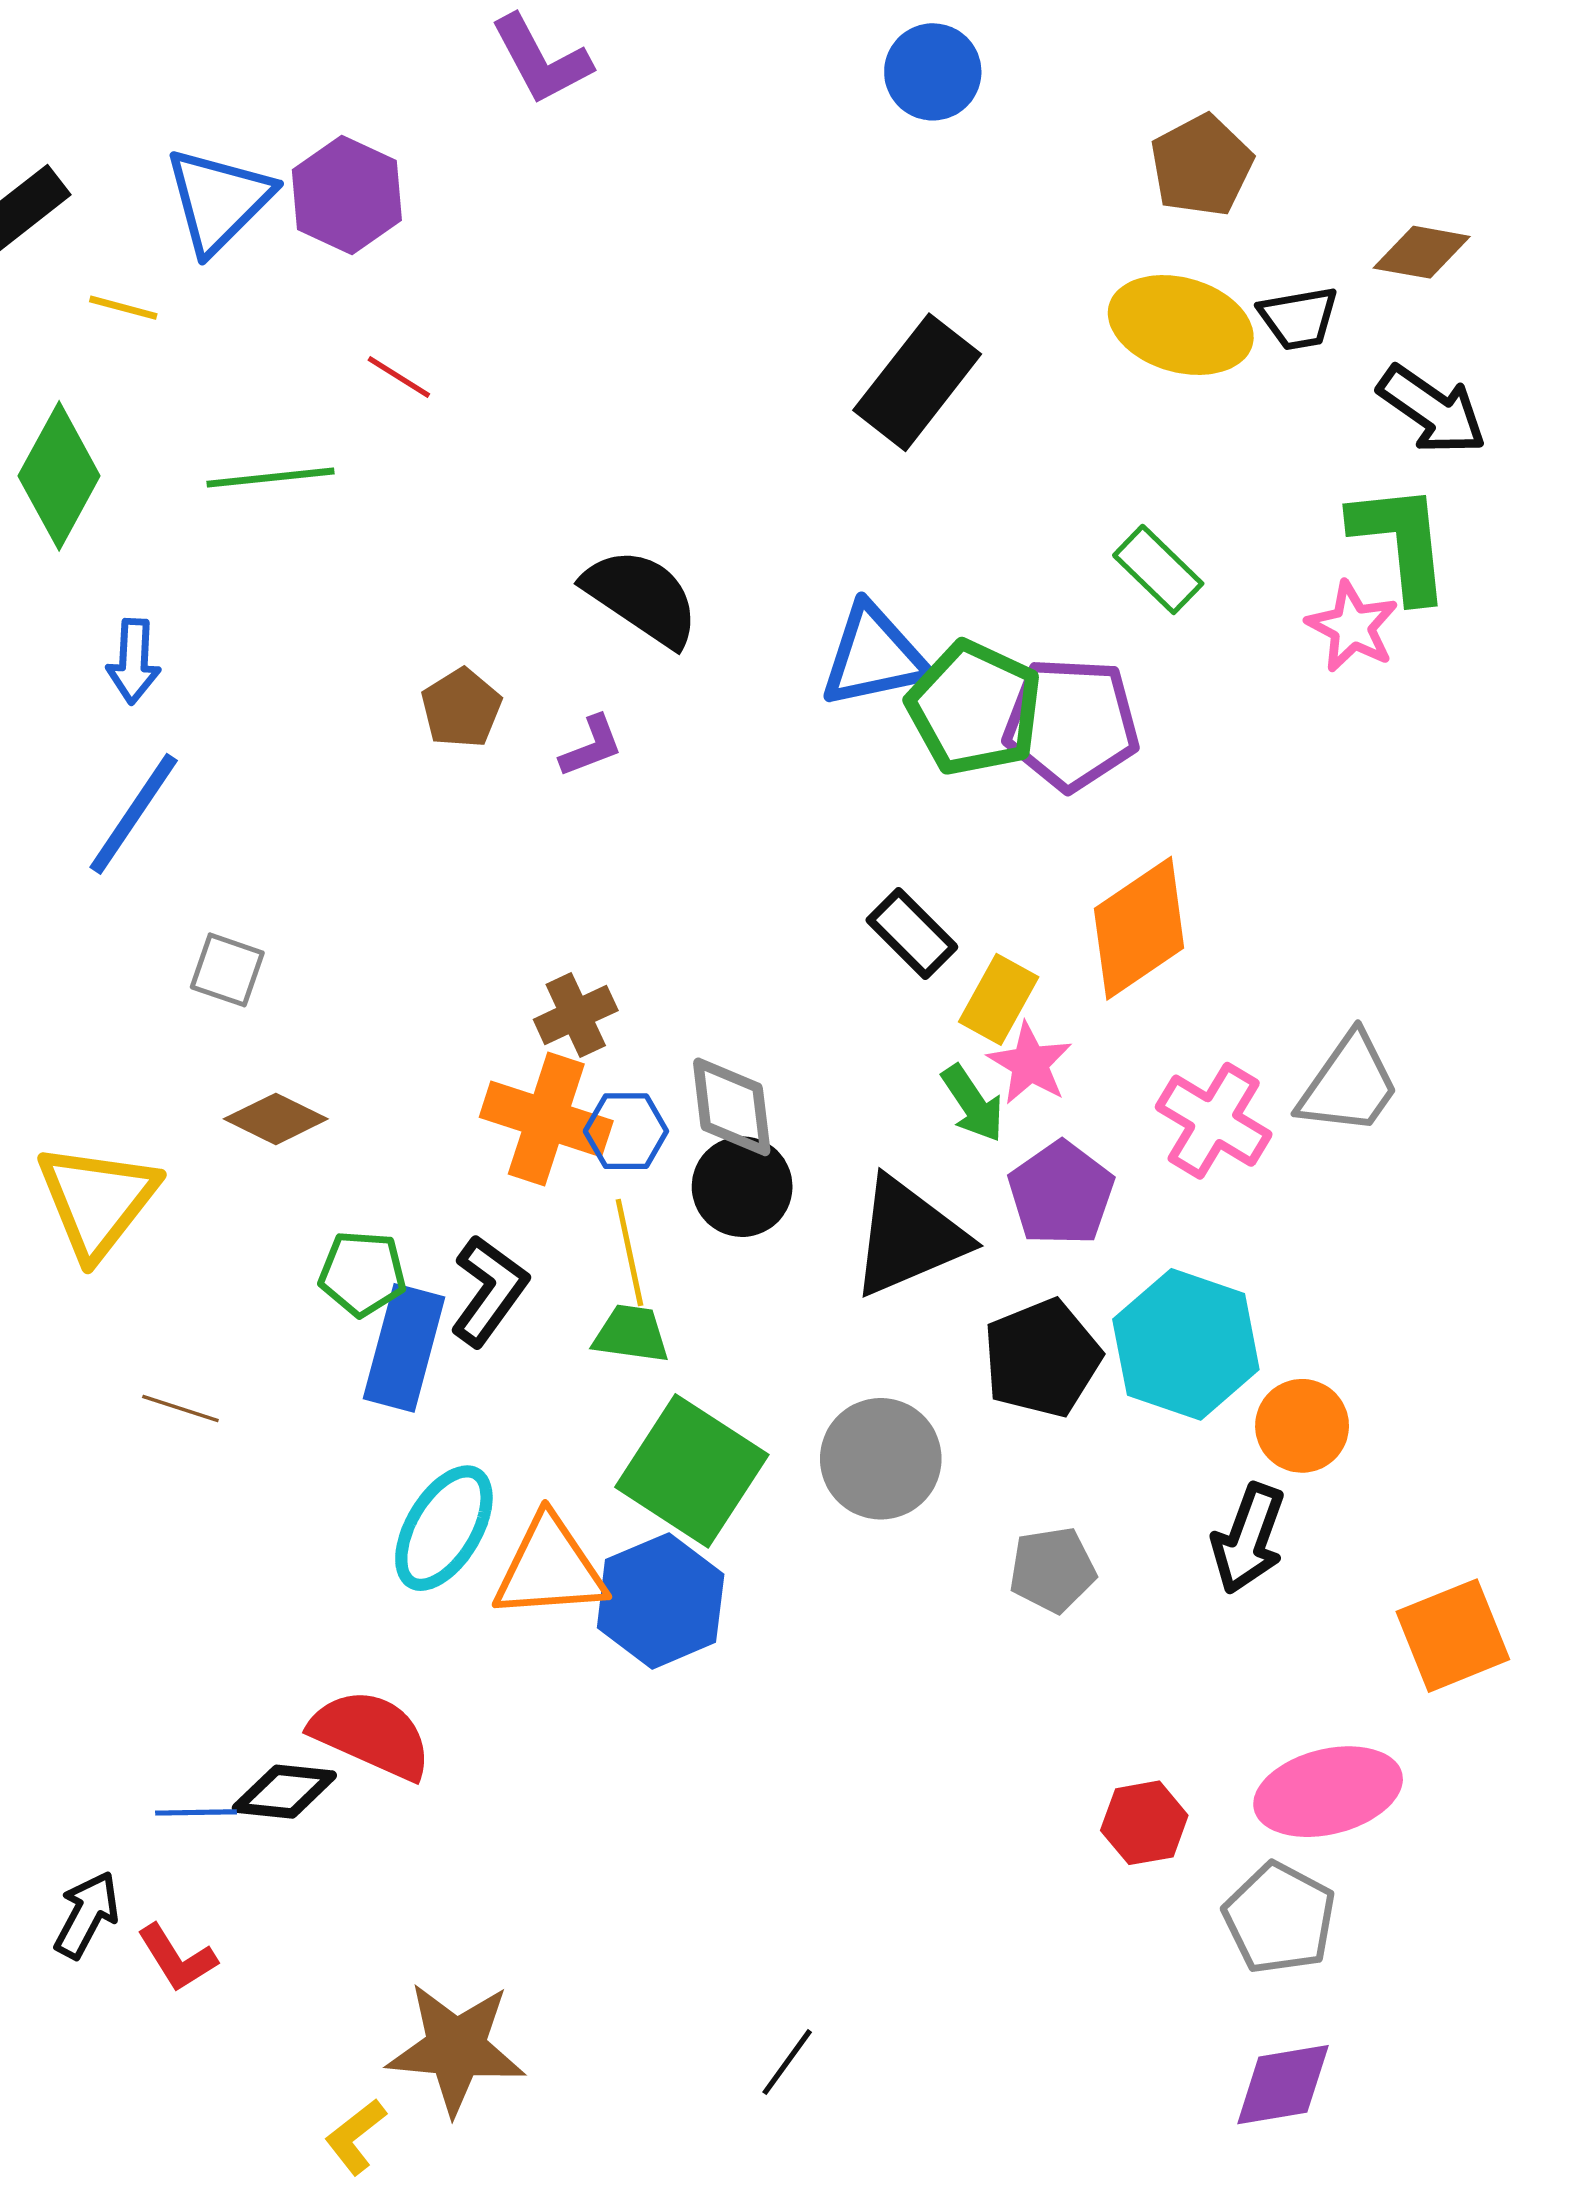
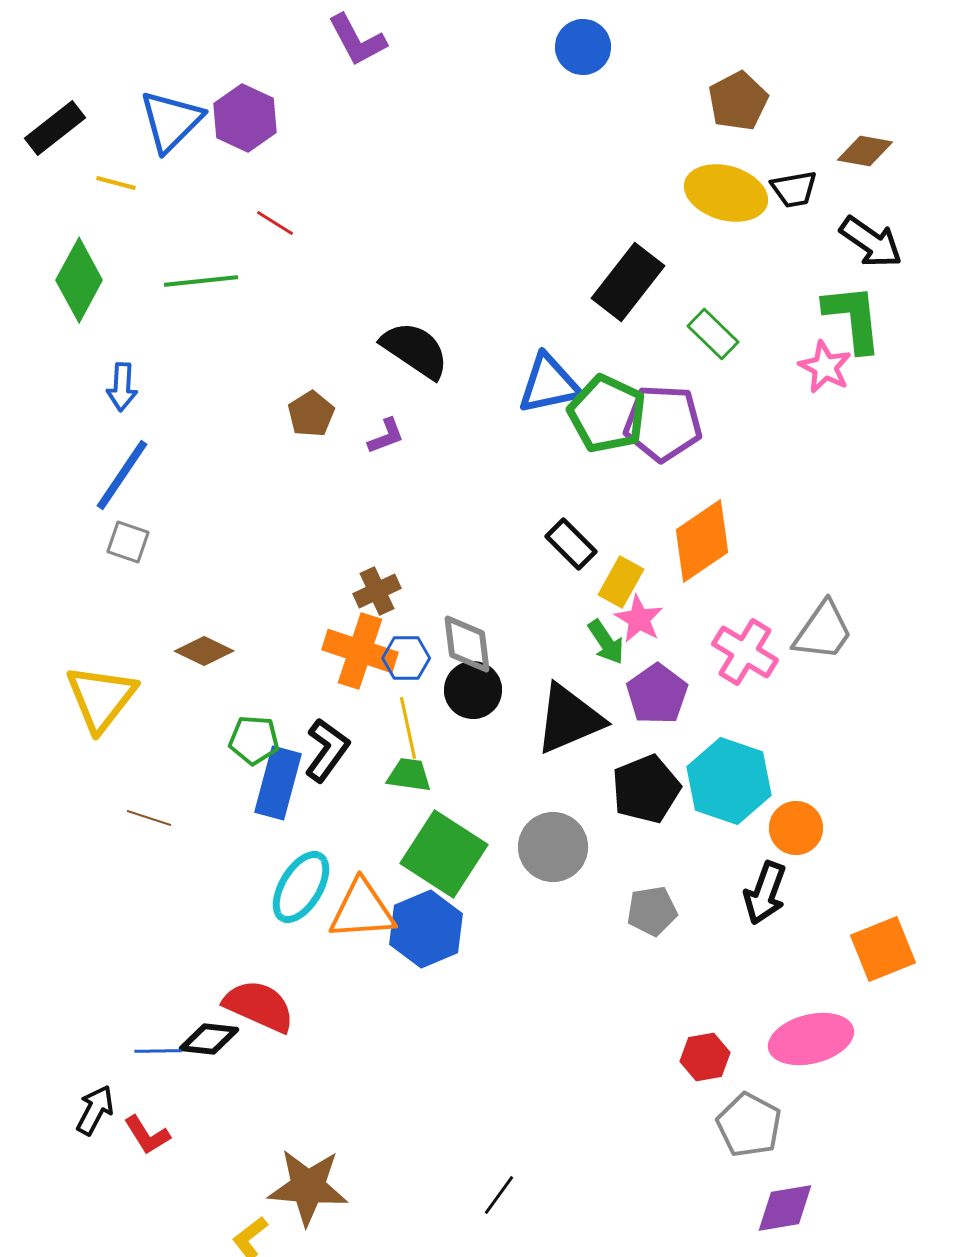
black rectangle: (917, 382) -> (628, 282), moved
gray square: (227, 970) -> (128, 542), moved
gray pentagon: (1280, 1918) -> (749, 1125), moved

